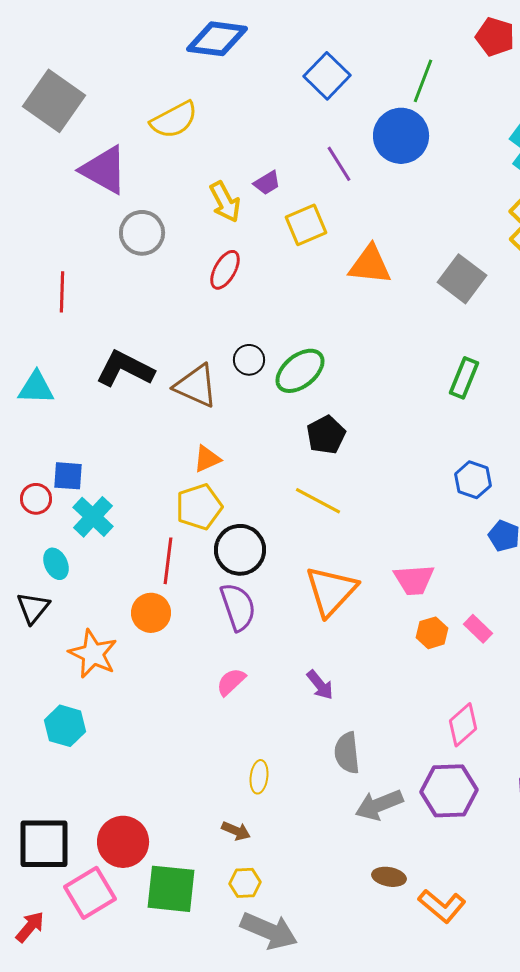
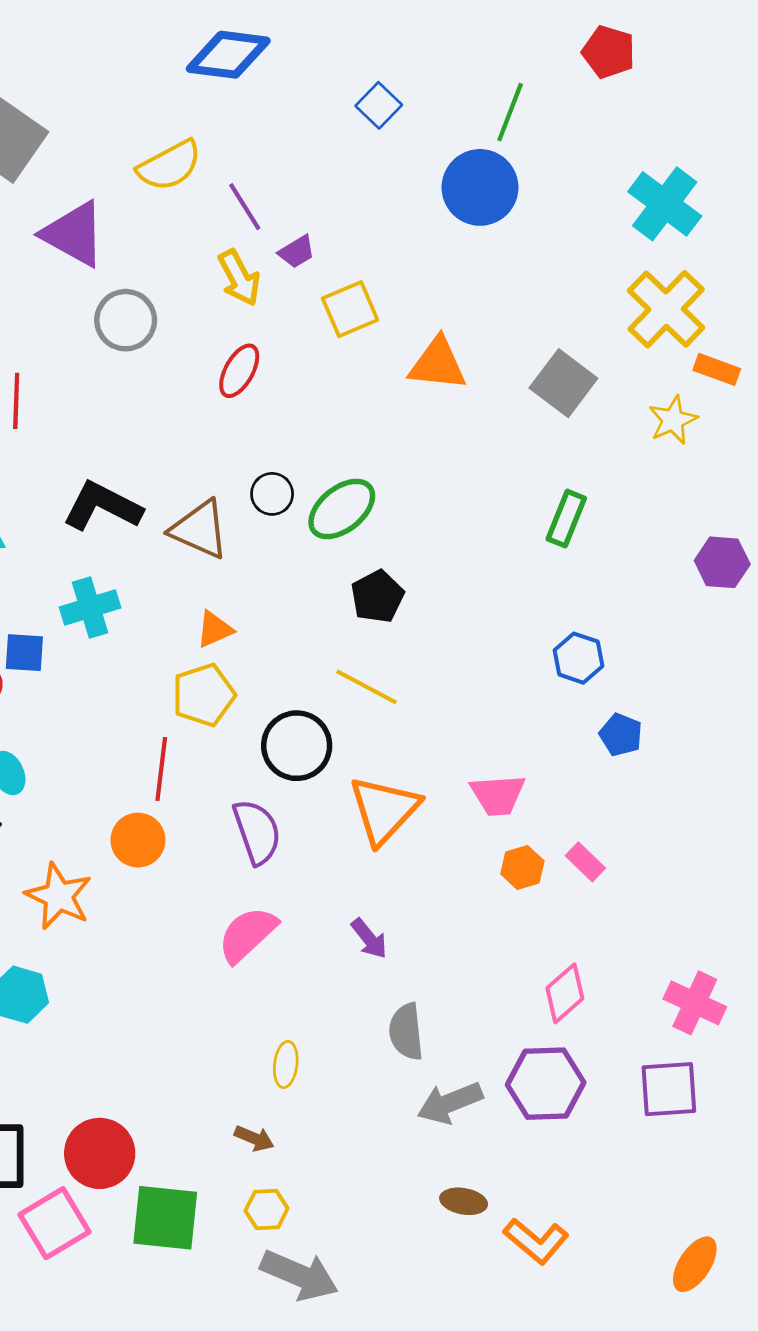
blue square: (327, 76) -> (379, 105), size x0.7
purple line: (339, 164) -> (245, 207), moved
cyan cross: (93, 517) -> (90, 607), moved, turned 30
black circle: (240, 550) -> (297, 746), moved
pink semicircle: (231, 682) -> (247, 934), size x1.5

